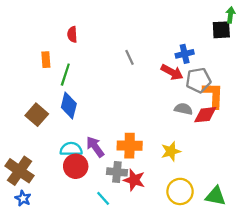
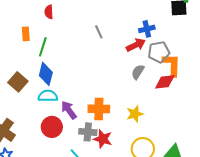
red arrow: (172, 72) -> (136, 45), turned -54
gray semicircle: (183, 109) -> (138, 72), moved, turned -70
cyan semicircle: (71, 149) -> (48, 96), moved

